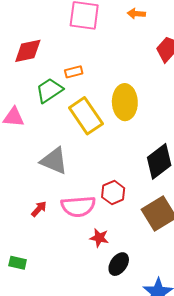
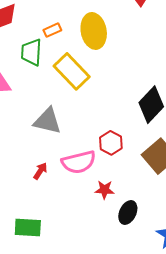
green trapezoid: (49, 90) -> (31, 52), turned -44
yellow ellipse: (125, 102) -> (94, 31), moved
green rectangle: (18, 263) -> (28, 227), size x1.5

